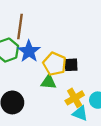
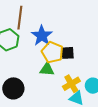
blue star: (29, 51) -> (42, 36), moved

